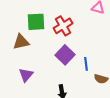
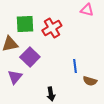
purple square: (65, 55) -> (30, 57), moved

